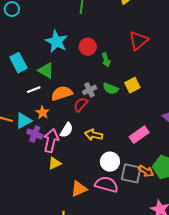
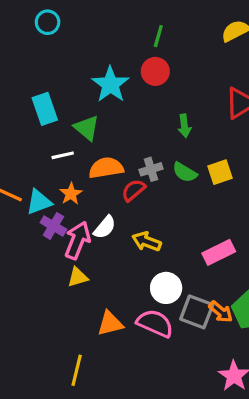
red circle: (88, 47) -> (155, 71), moved

